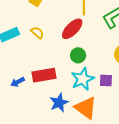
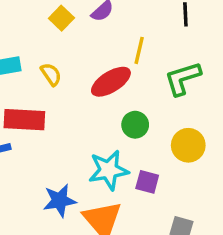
green circle: (78, 55) -> (135, 125), moved
red rectangle: (44, 75) -> (24, 120), moved

